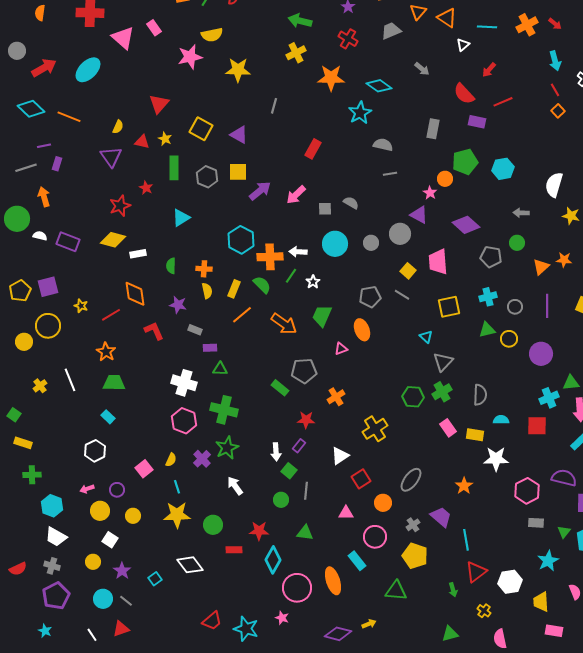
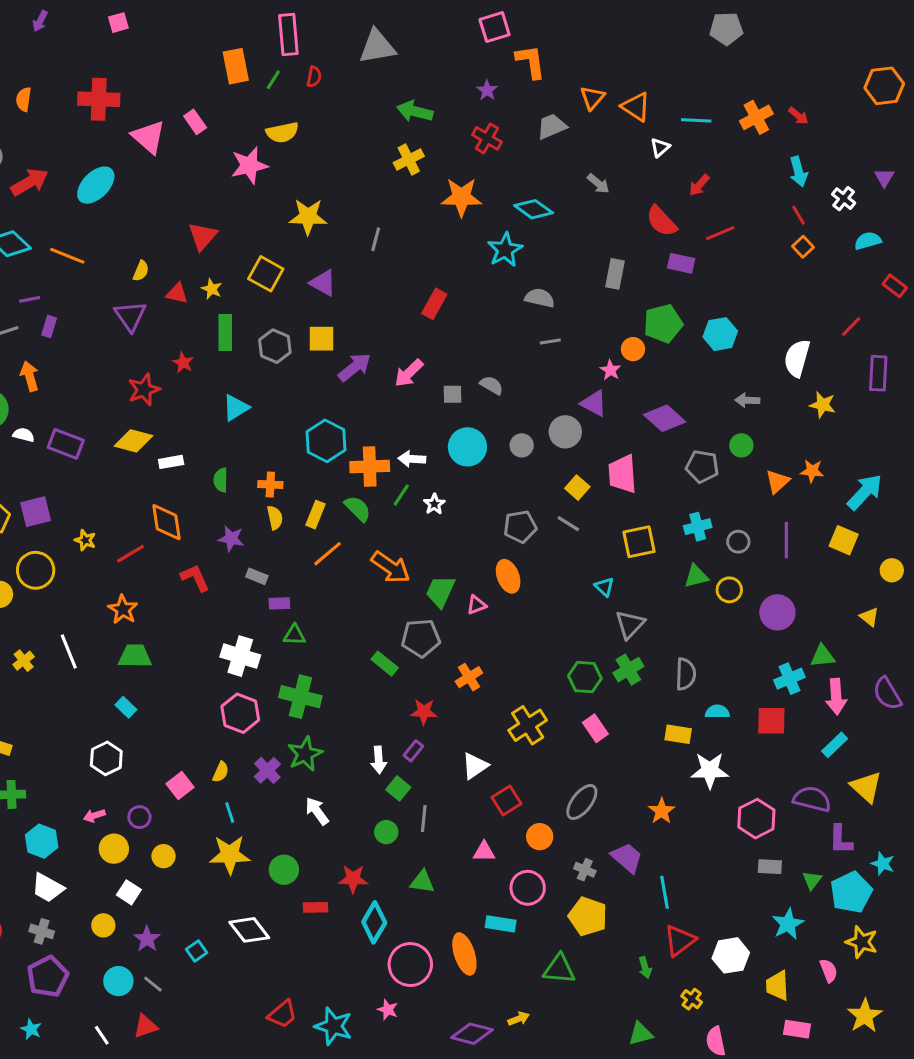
yellow star: (238, 70) -> (308, 217), moved
green trapezoid: (322, 316) -> (440, 591), moved
pink rectangle: (448, 428) -> (595, 728), moved
gray cross: (413, 525) -> (585, 870), turned -32
cyan rectangle: (357, 561) -> (501, 924), turned -42

